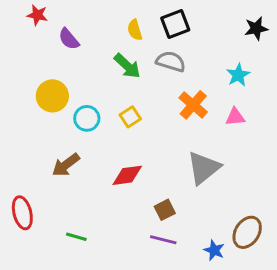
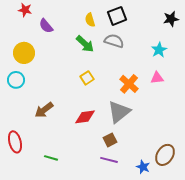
yellow circle: (52, 96) -> (24, 53), moved
orange cross: (193, 105) -> (129, 84), moved
cyan circle: (87, 118) -> (16, 80), moved
gray triangle: (204, 168) -> (119, 112), moved

